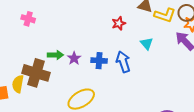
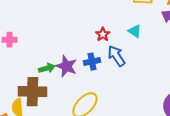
red star: (119, 23) -> (103, 34), moved
purple star: (74, 58) -> (66, 66), size x1.5

